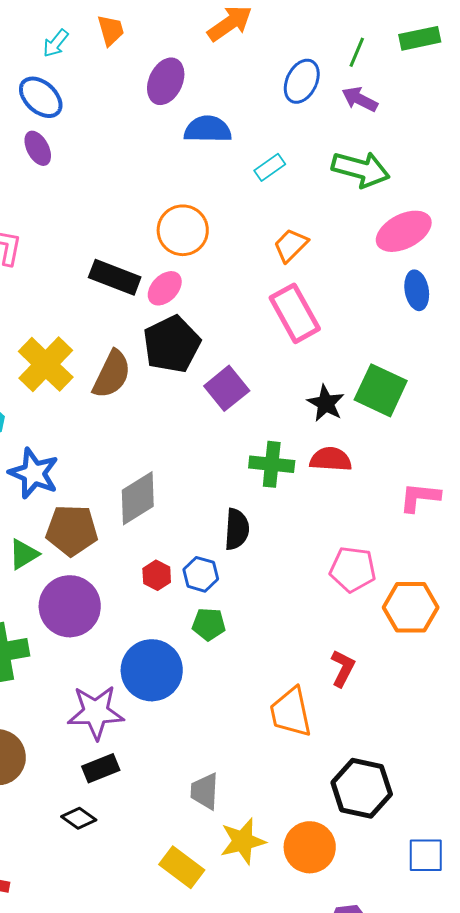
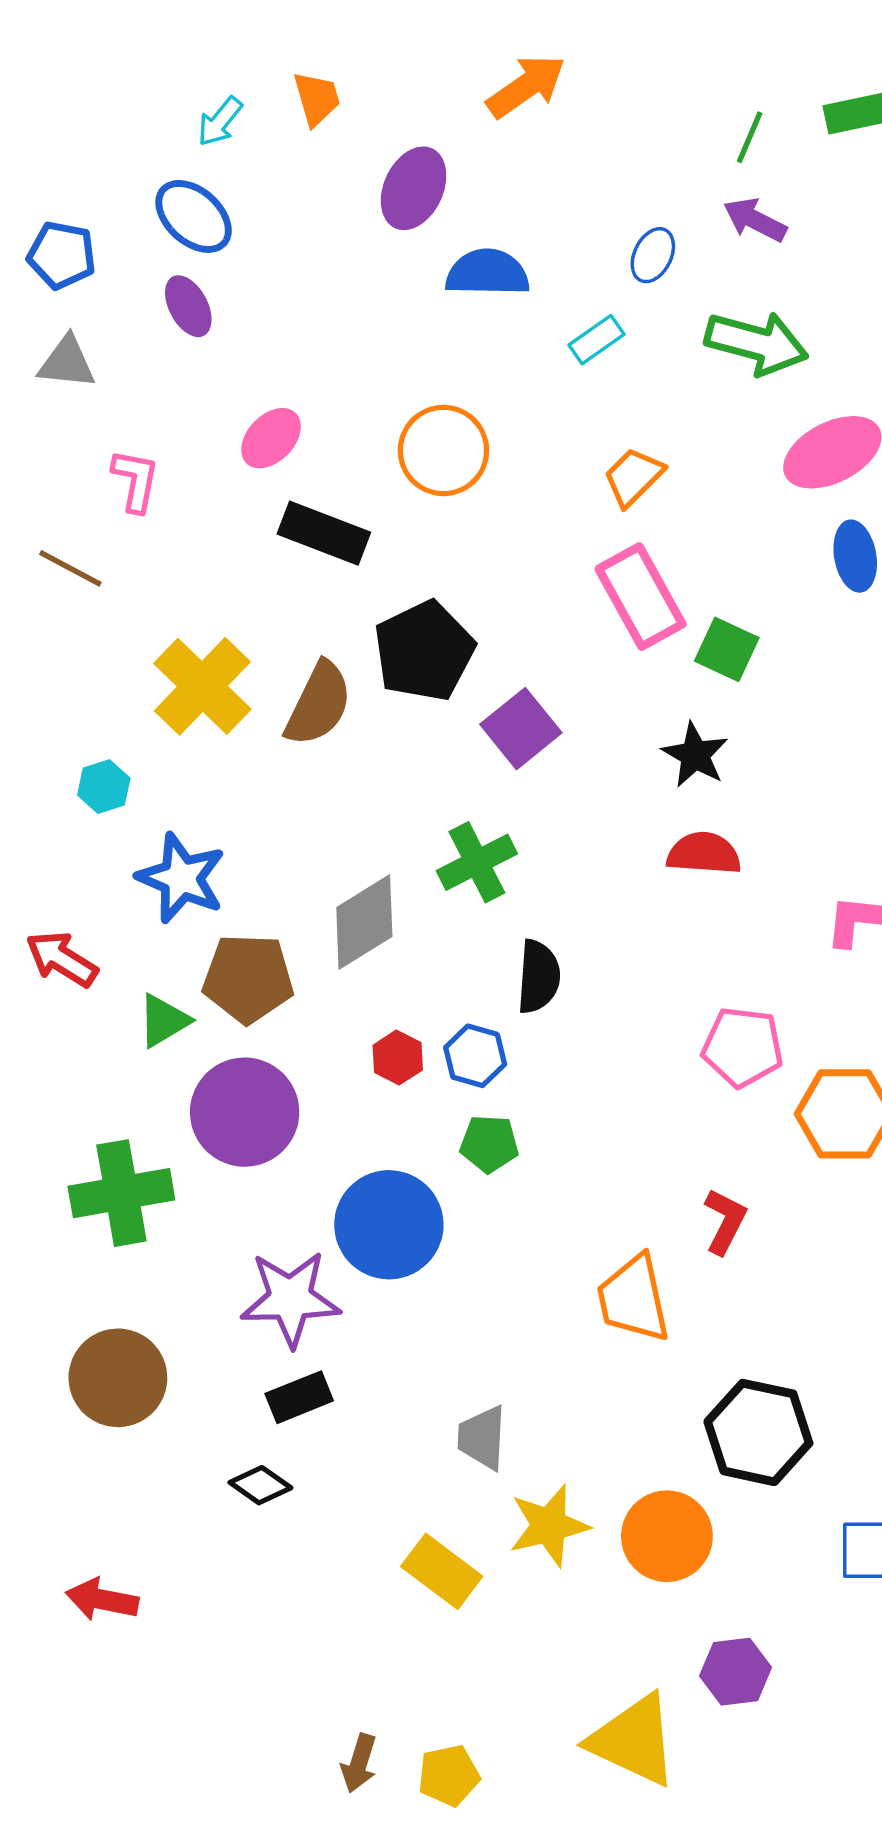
blue ellipse: (302, 81) -> (653, 255), moved, size x0.7
pink ellipse: (165, 288) -> (271, 438), moved
green square: (381, 390) -> (727, 649), moved, size x0.7
green cross: (272, 464) -> (477, 862), moved, turned -33

